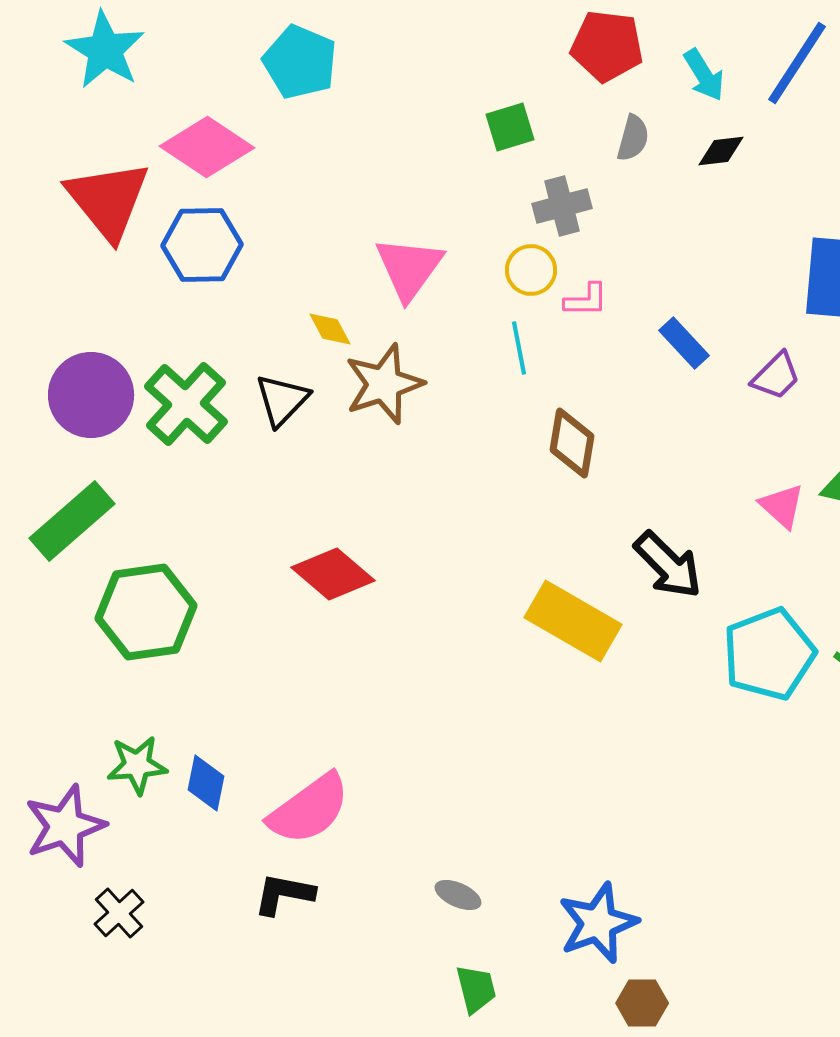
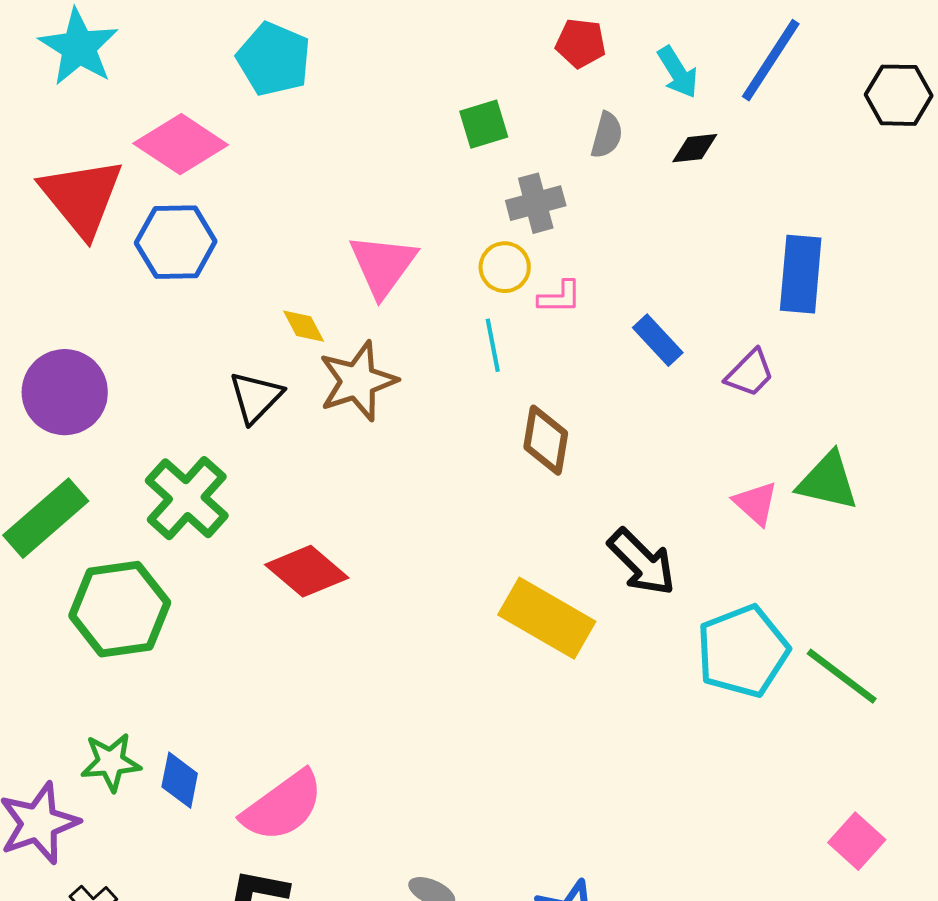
red pentagon: (607, 46) -> (581, 43), size x0.7
green cross: (186, 404) -> (187, 498), moved

